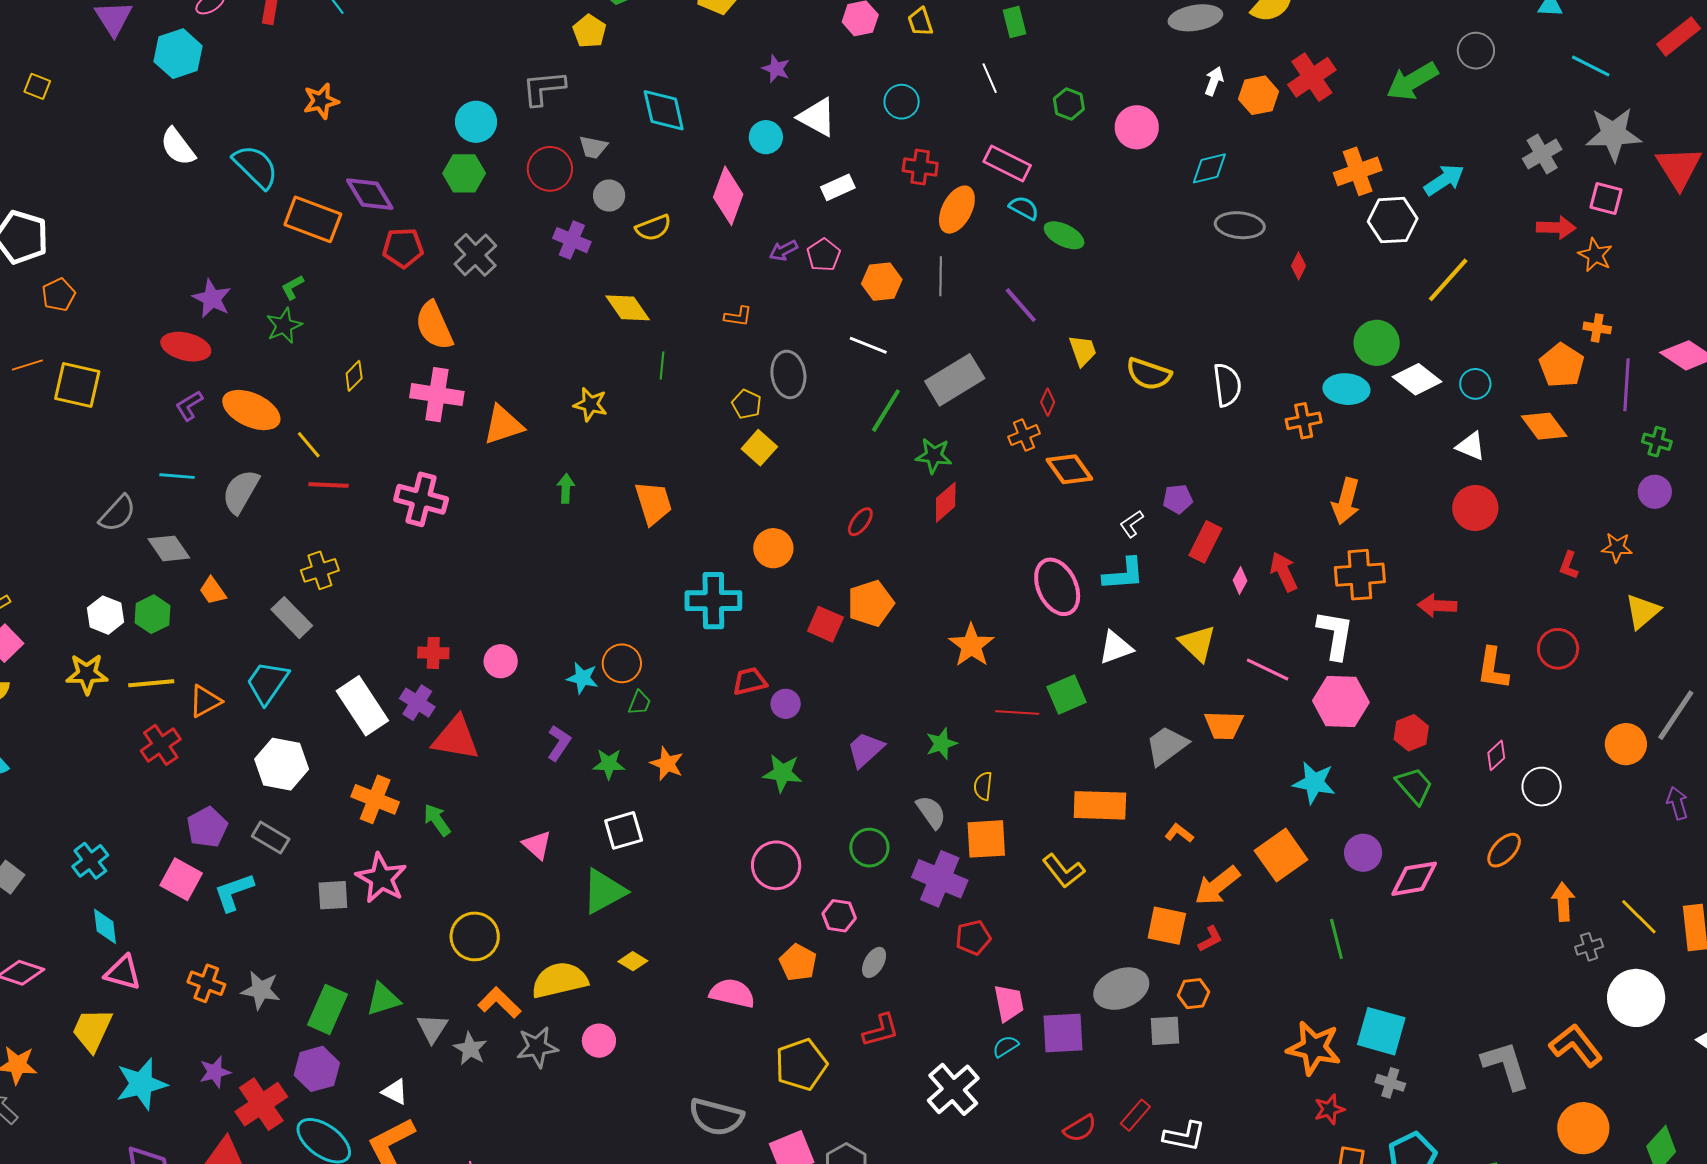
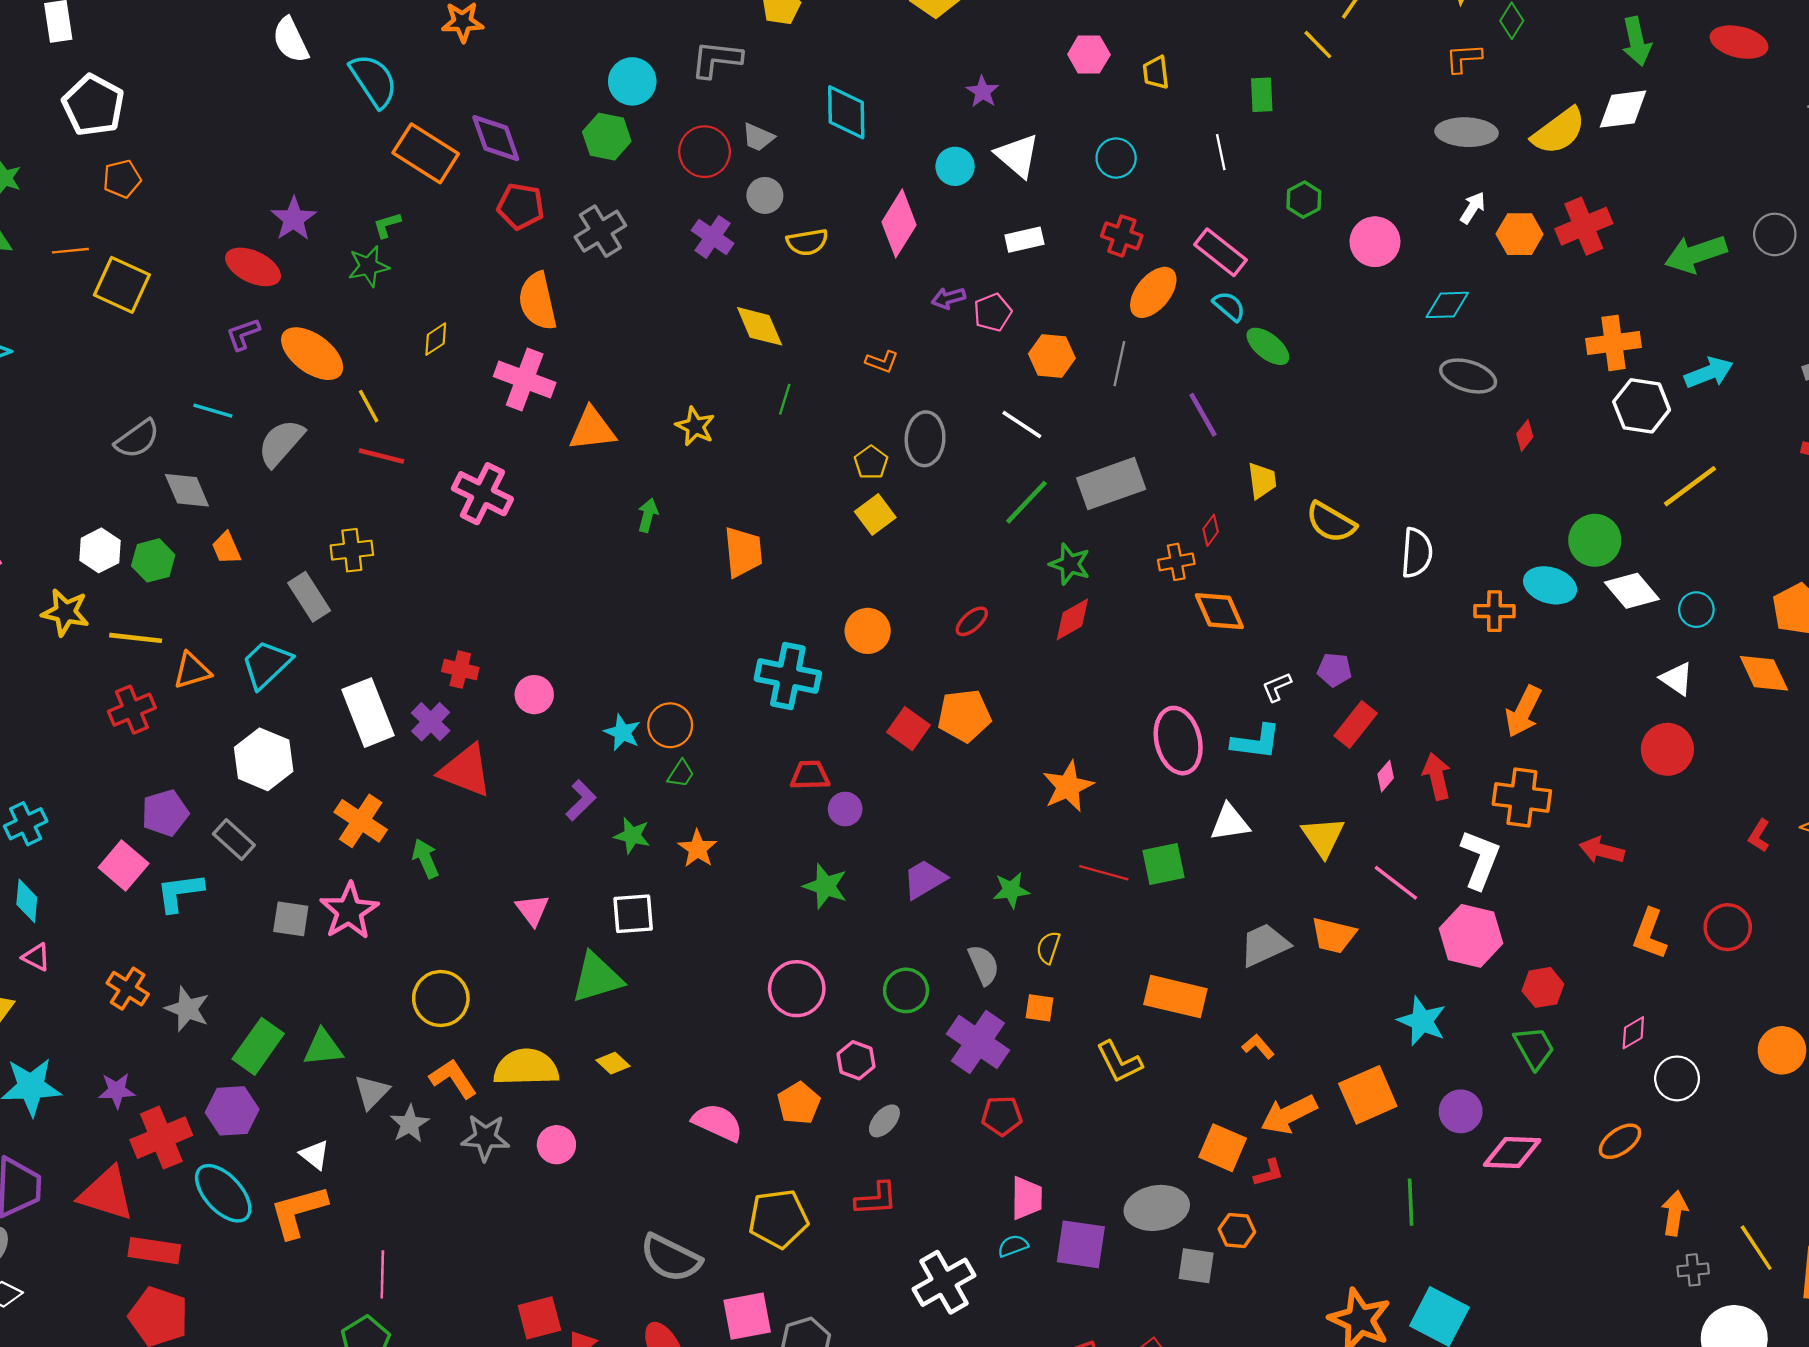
orange square: (986, 839) -> (1039, 1008), size x0.6
pink triangle: (123, 973) -> (36, 957), size x0.7

